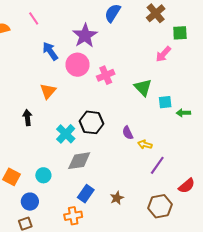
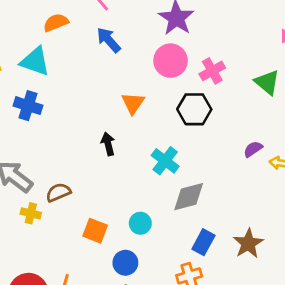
blue arrow: (50, 51) -> (109, 40), moved
black hexagon: (92, 122) -> (194, 109), moved
purple semicircle: (128, 133) -> (253, 149), turned 88
brown star: (117, 198) -> (248, 243), size x1.5

